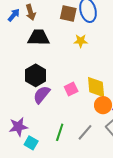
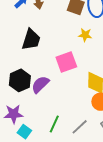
black trapezoid: (39, 37) -> (31, 40), moved, turned 100
black hexagon: (36, 75) -> (20, 80), moved
pink square: (71, 89) -> (66, 62), moved, size x1.5

